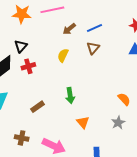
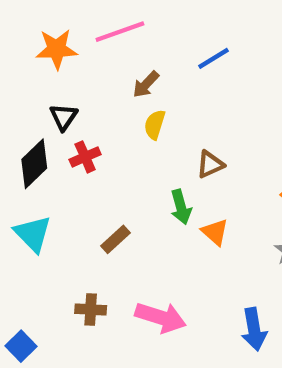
brown arrow: (69, 29) -> (146, 84), moved
brown triangle: (93, 48) -> (210, 164), moved, turned 32
orange triangle: (83, 122) -> (215, 232), moved

